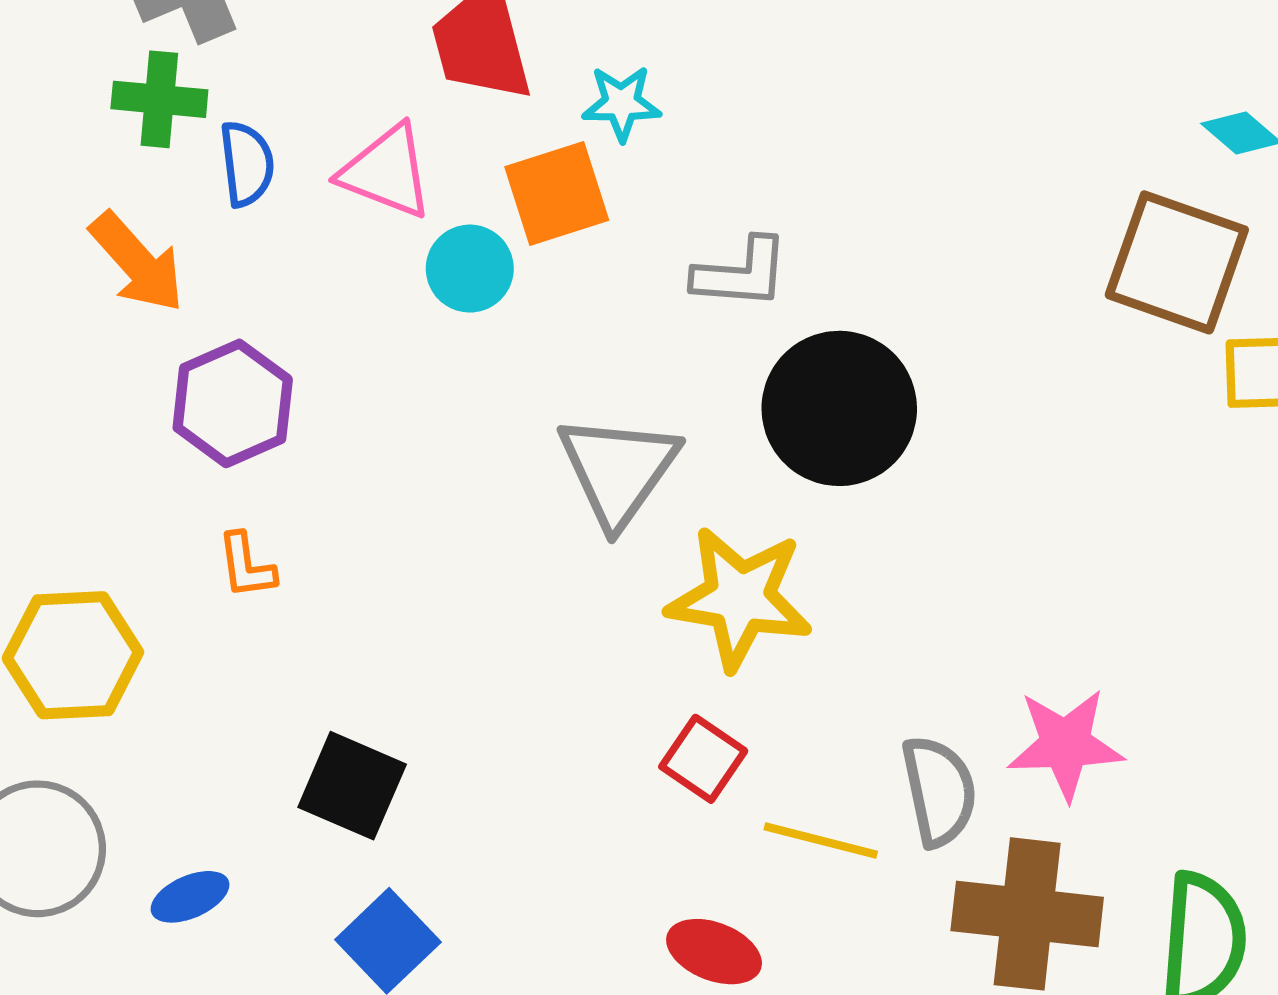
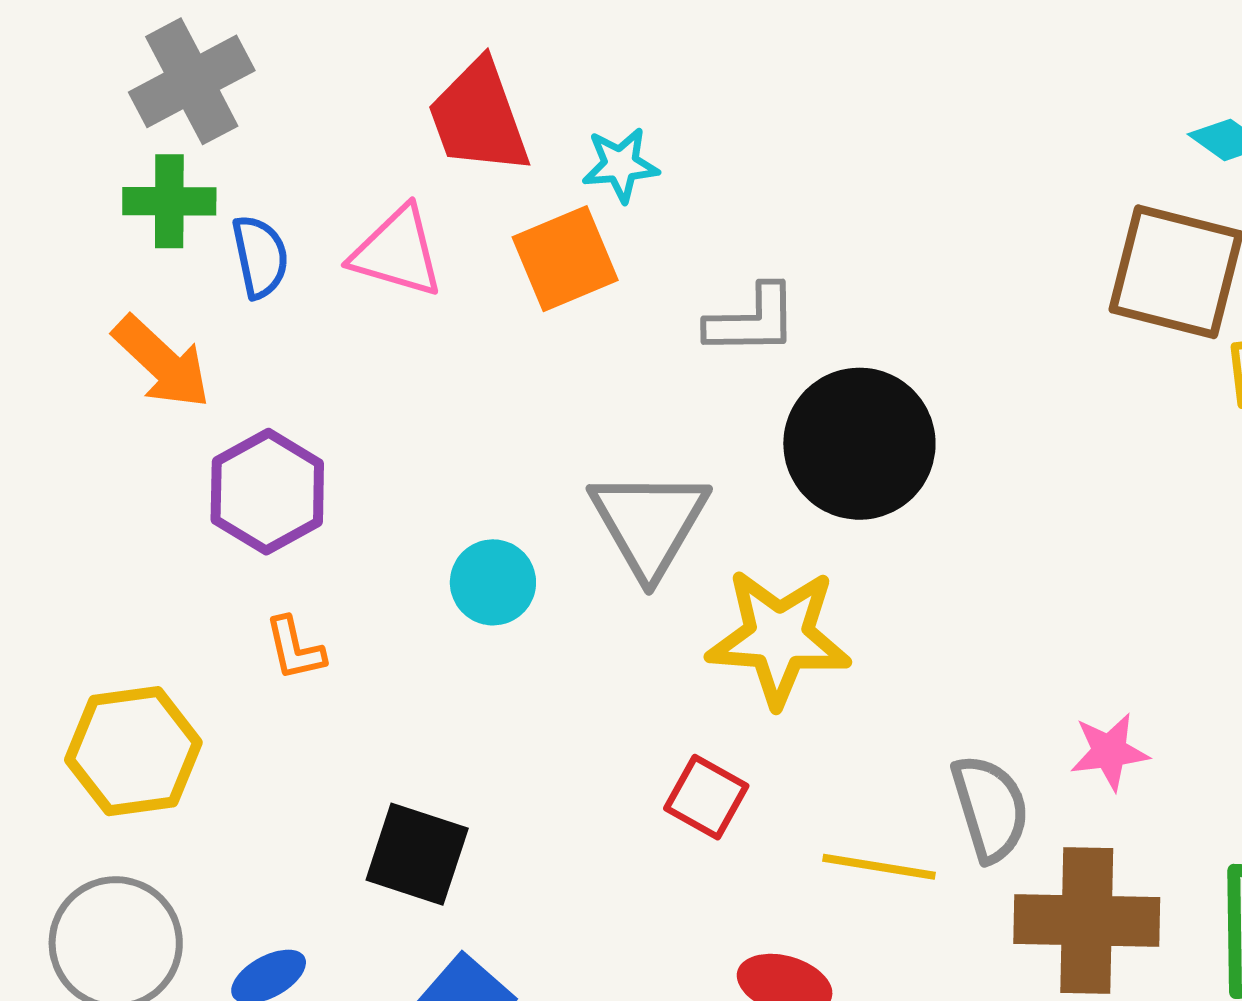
cyan circle: (470, 269) -> (493, 582), moved
pink star: (1065, 744) -> (1109, 752), size x0.7
red square: (703, 759) -> (706, 797), moved

